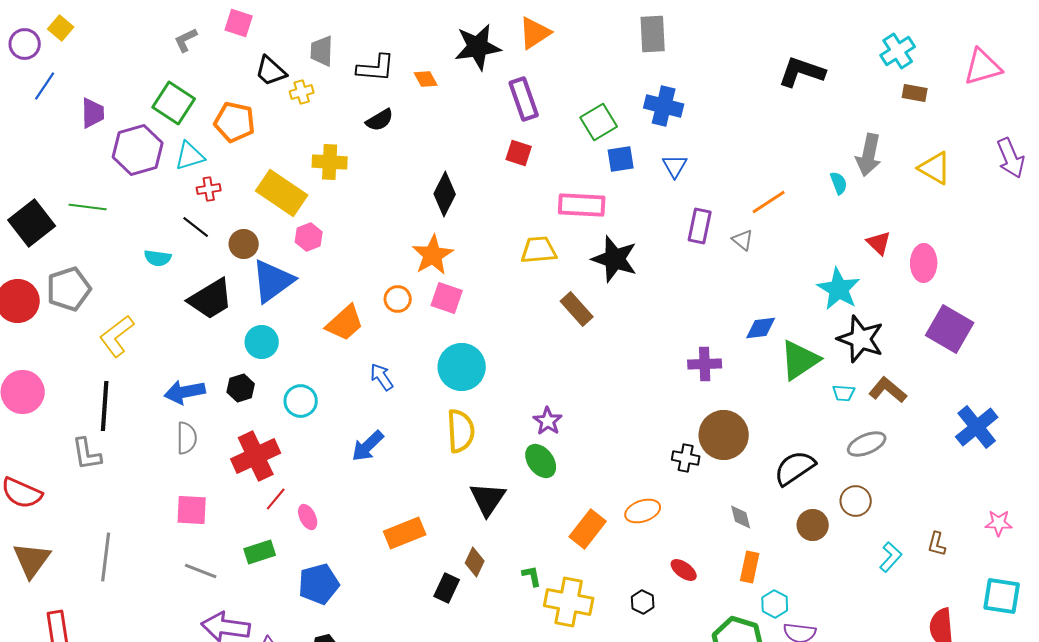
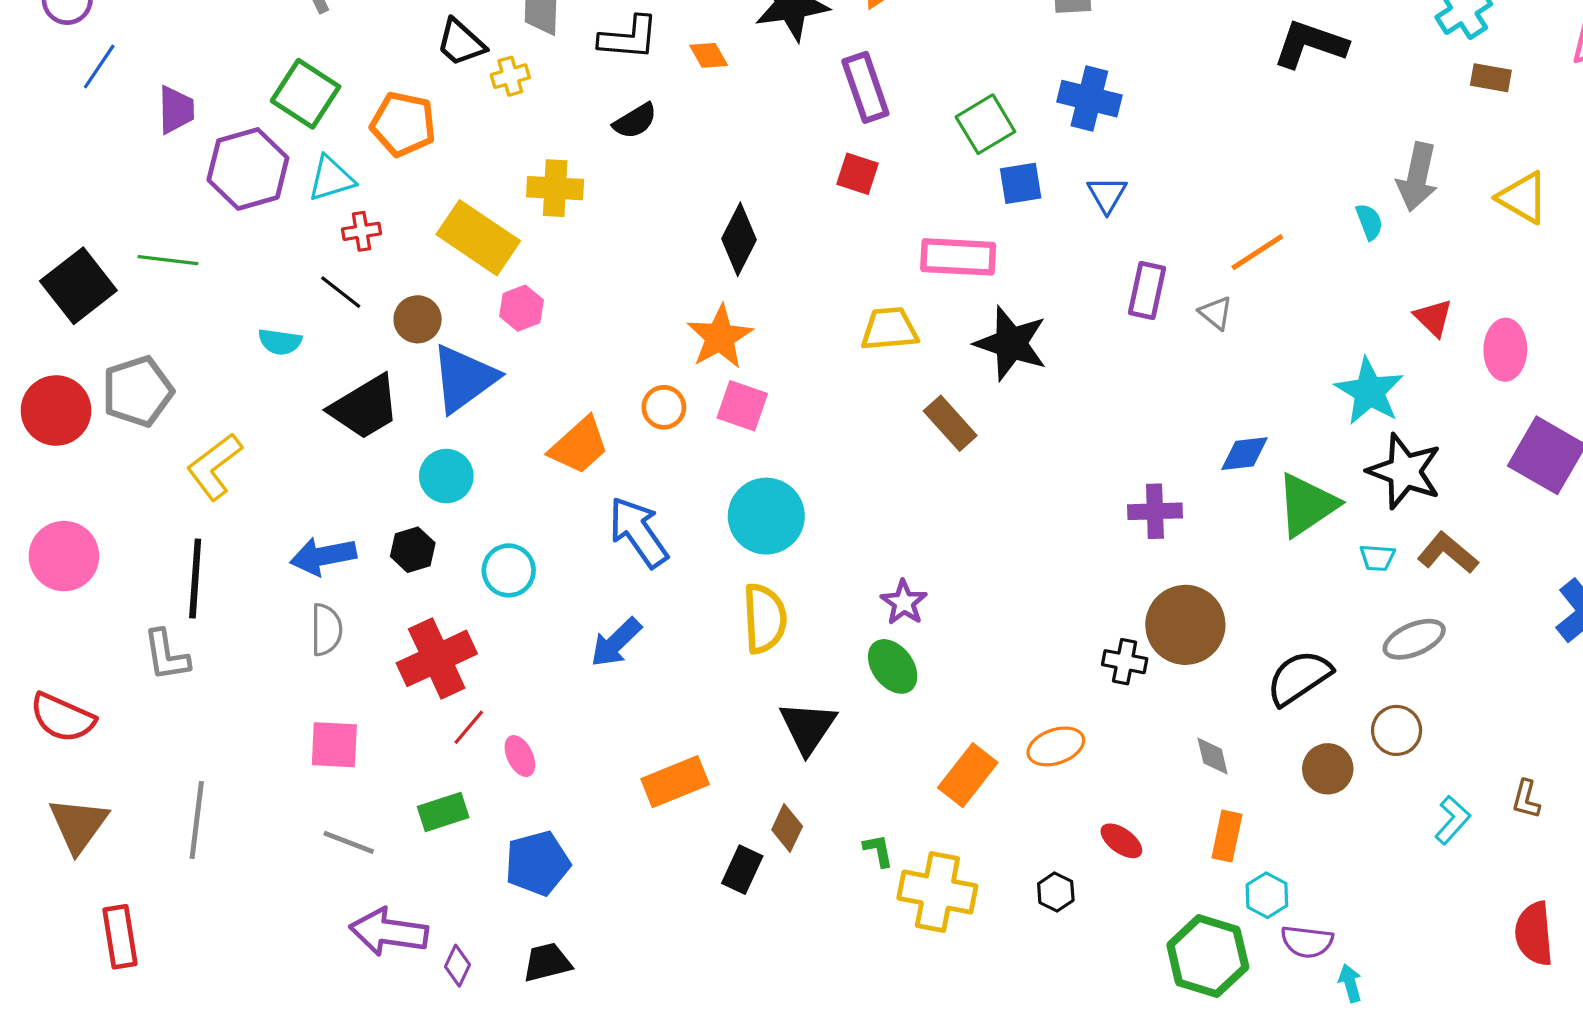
blue arrow: (382, 377) -> (638, 532), size x1.6

